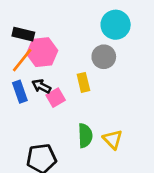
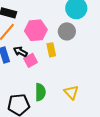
pink hexagon: (42, 52) -> (36, 30), moved
green semicircle: (85, 136) -> (40, 92), moved

